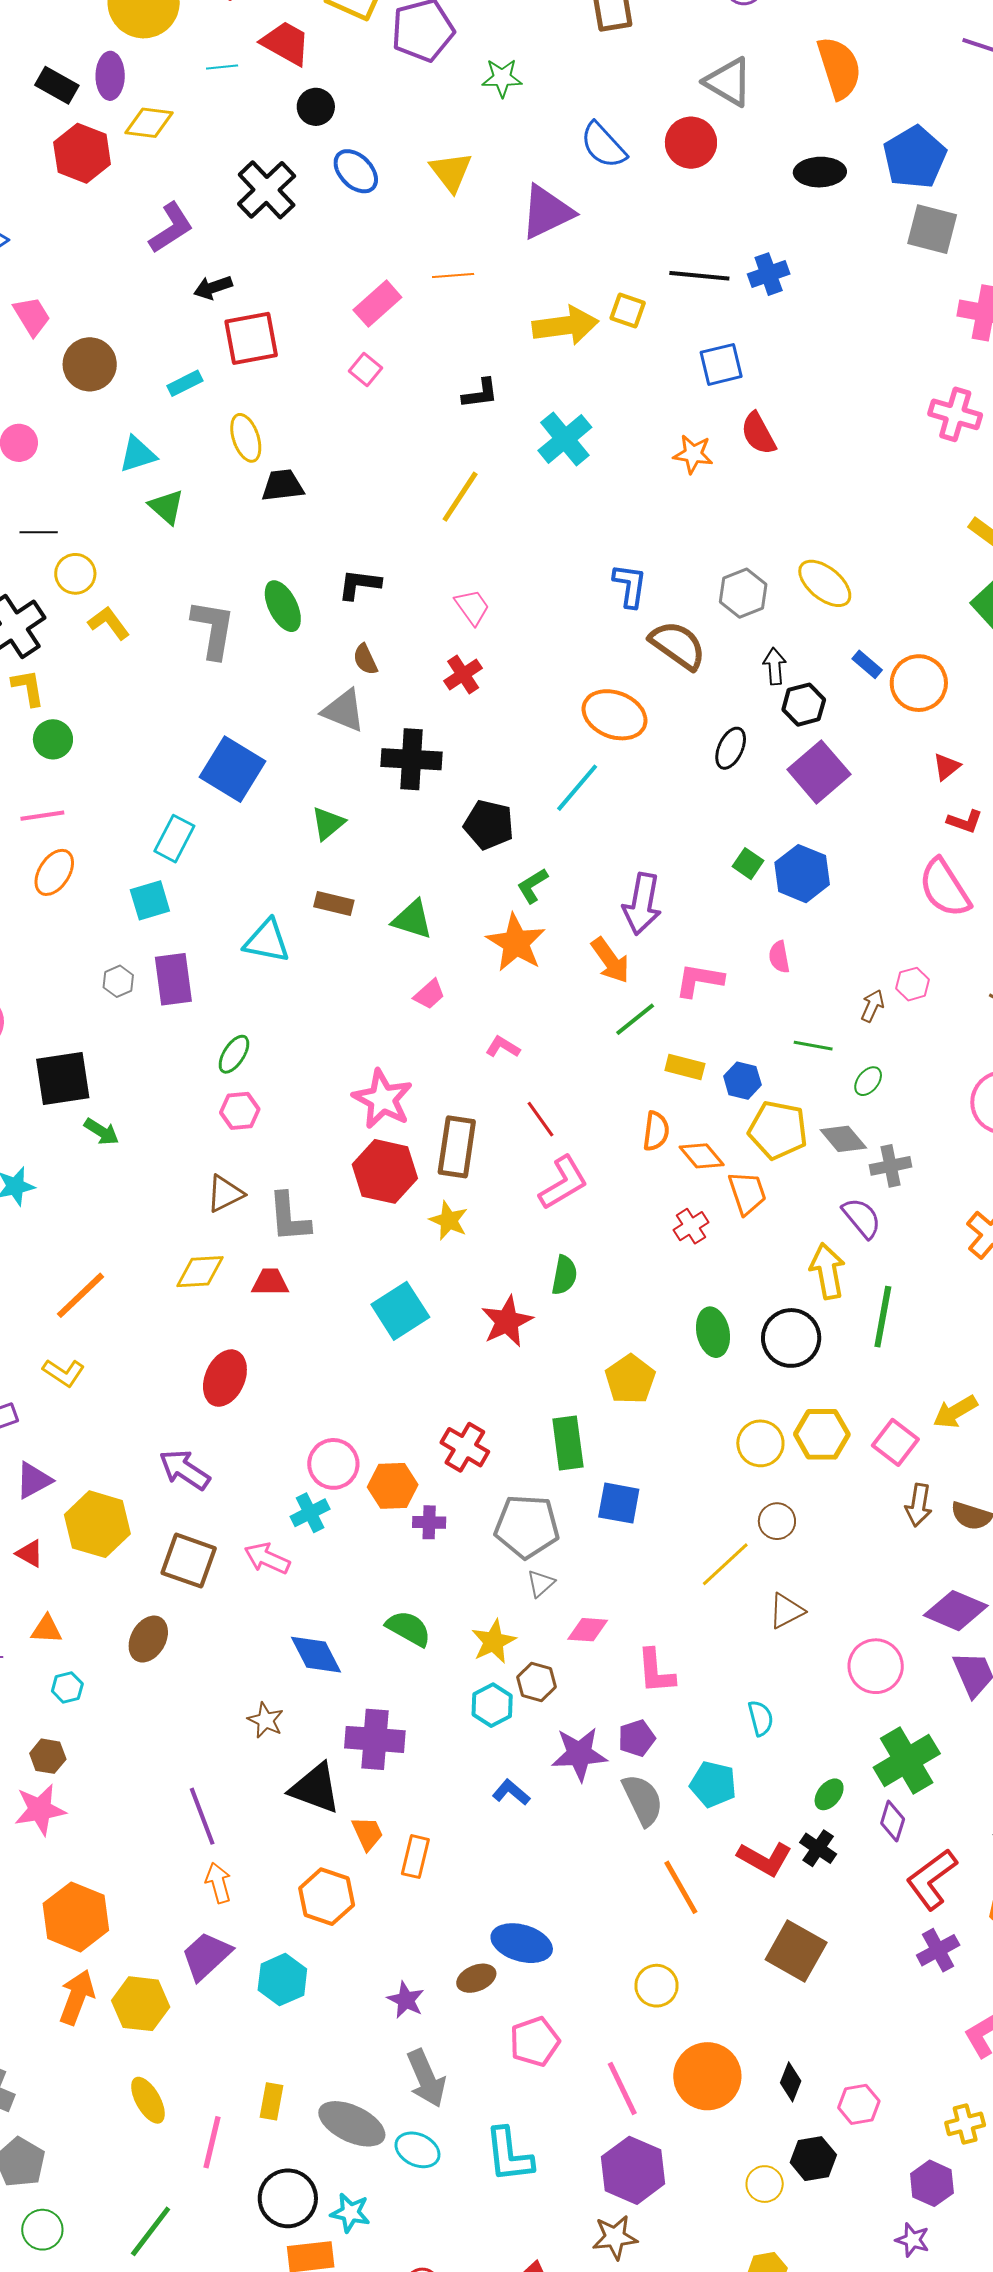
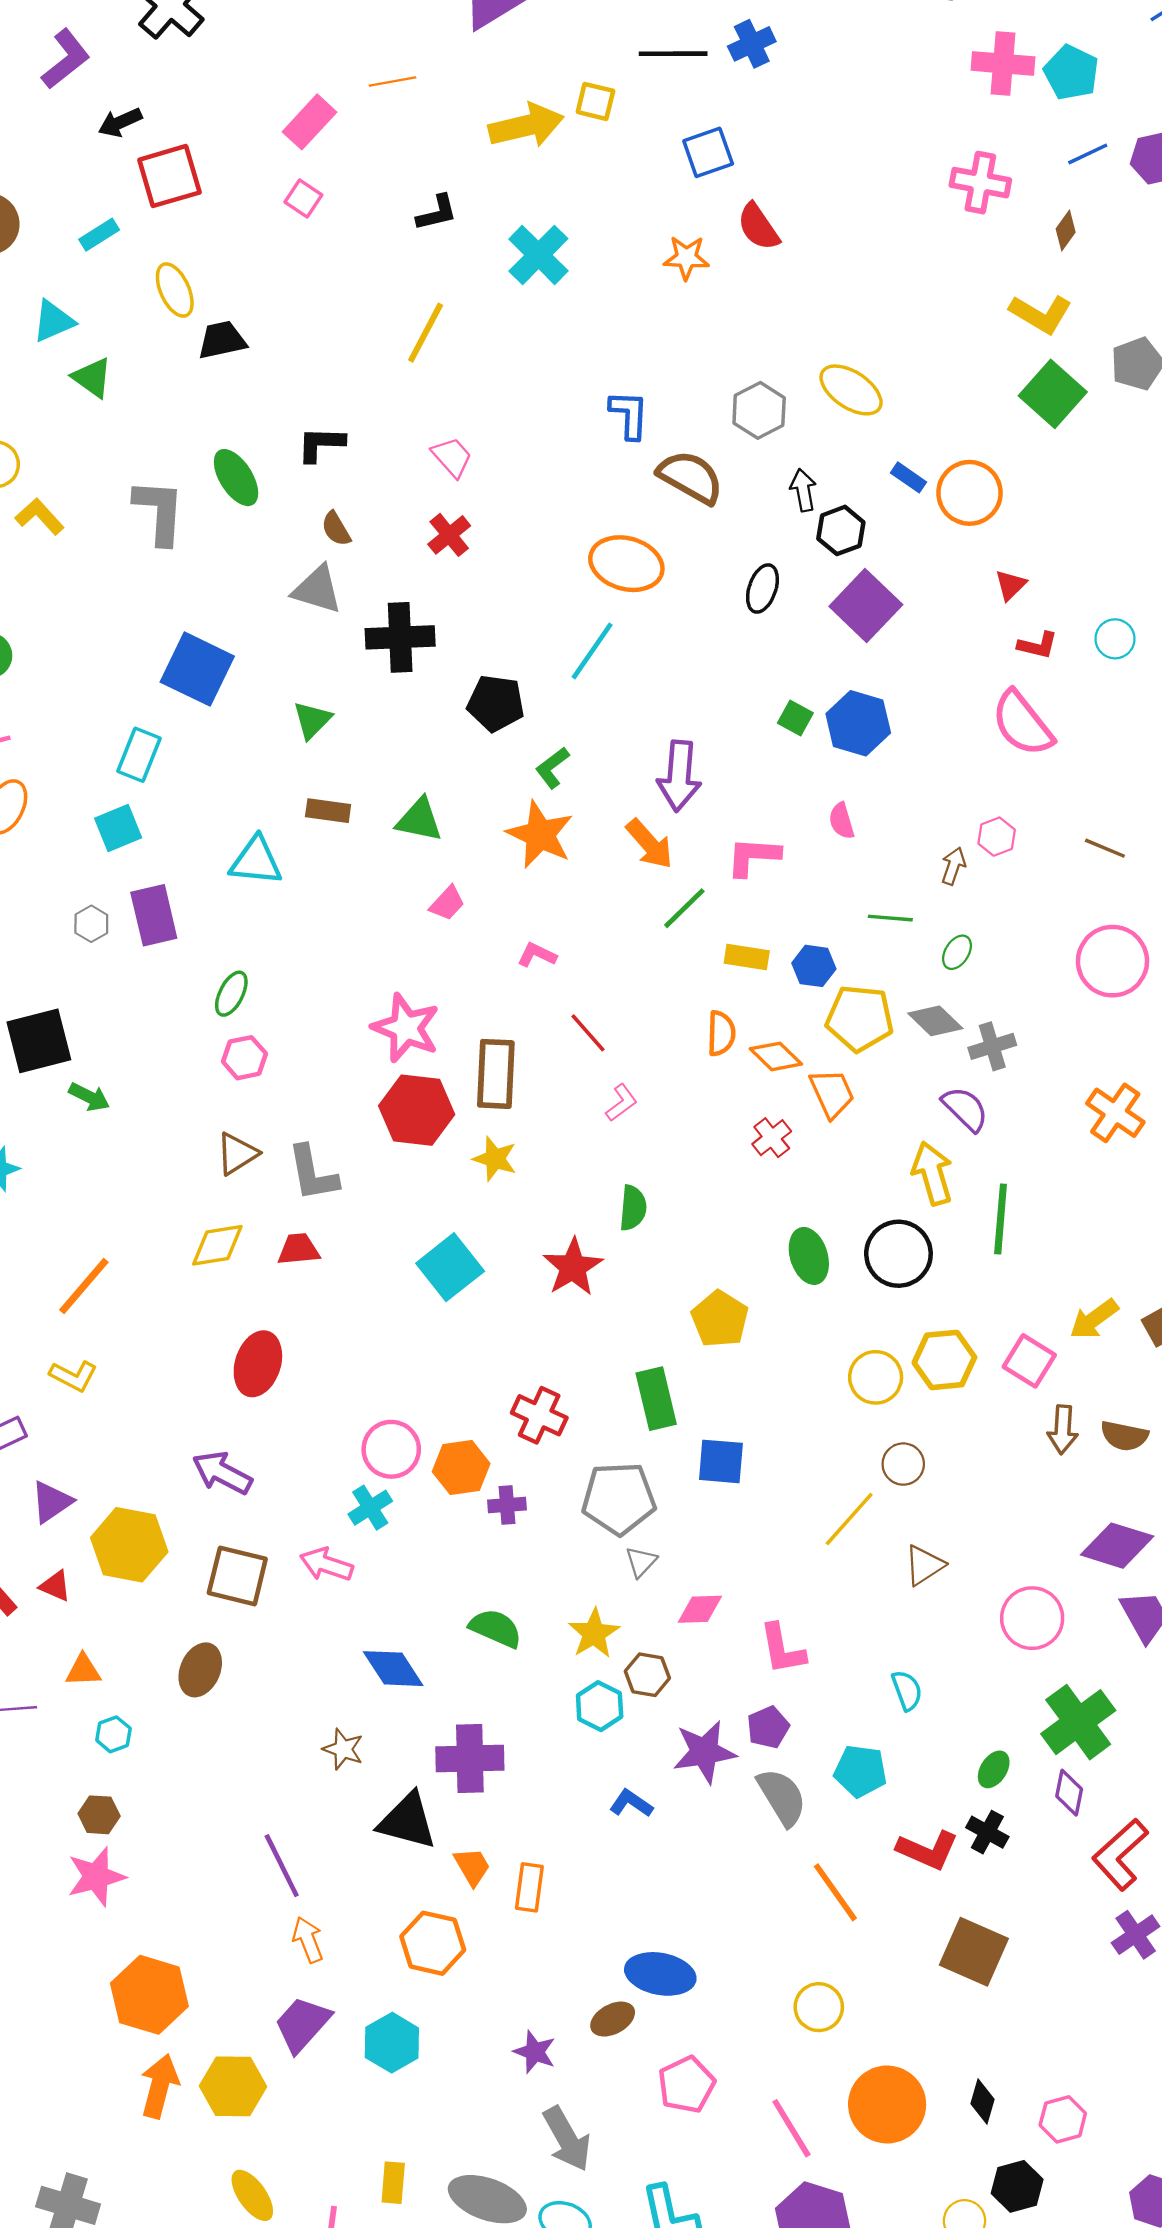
pink L-shape: (563, 1183) -> (621, 1103), size x0.6

